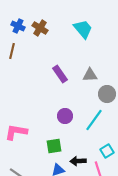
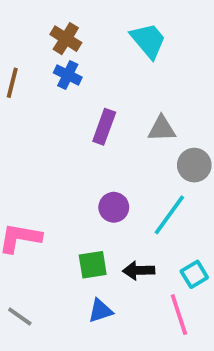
blue cross: (18, 26) -> (68, 75), moved
purple rectangle: (60, 74) -> (104, 127), turned 54
black arrow: (78, 161) -> (139, 271), moved

